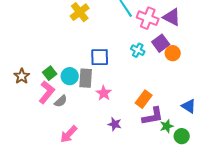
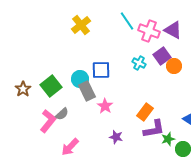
green square: (50, 73) -> (51, 86), size x1.5
cyan circle: (70, 76) -> (80, 79), moved
gray rectangle: (86, 78) -> (87, 91), turned -30
pink L-shape: (47, 92) -> (48, 121), moved

